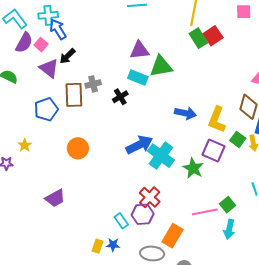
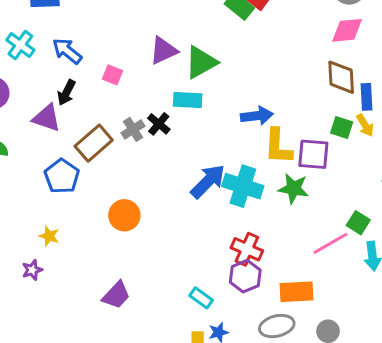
cyan cross: (48, 15) -> (20, 45), turned -30
blue arrow: (58, 29) -> (67, 51), moved
pink square: (41, 45) -> (113, 75), moved
cyan rectangle: (138, 78) -> (188, 100), moved
gray cross: (93, 84) -> (133, 129), moved
brown rectangle: (74, 95) -> (94, 143), turned 70
yellow L-shape: (217, 120) -> (278, 146), moved
cyan rectangle: (121, 221) -> (201, 298), moved
orange rectangle: (172, 236) -> (297, 292), turned 75

